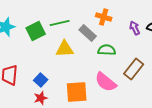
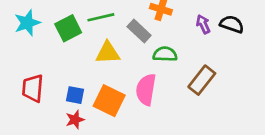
blue square: (41, 80) -> (75, 95), turned -32
pink semicircle: (106, 82) -> (146, 90), moved, turned 60
orange square: (77, 92) -> (109, 101), moved, turned 30

